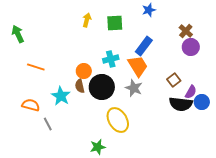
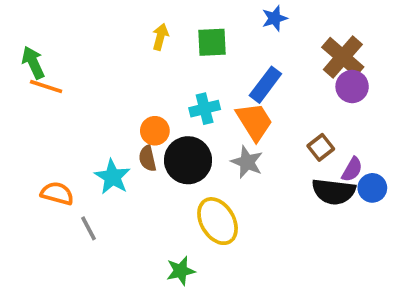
brown cross: (186, 31) -> (343, 57), size x1.6
orange line: (36, 67) -> (46, 87), moved

